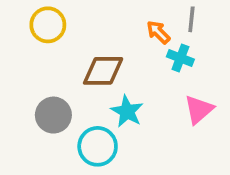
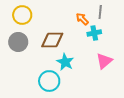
cyan cross: (180, 58) -> (94, 33), turned -32
gray circle: (53, 115) -> (18, 42), moved

